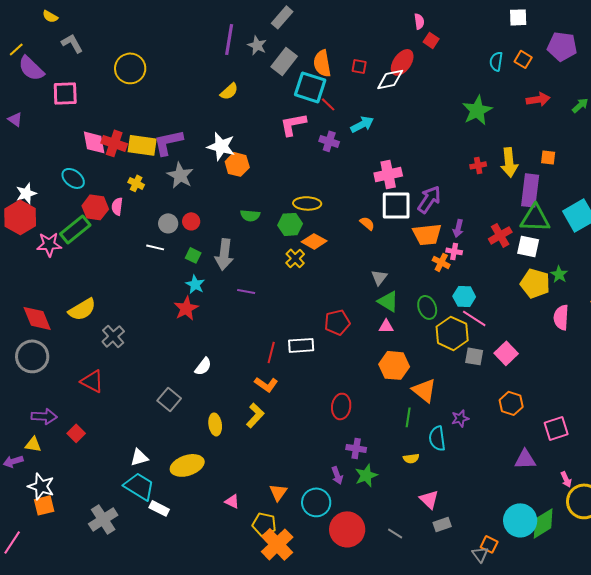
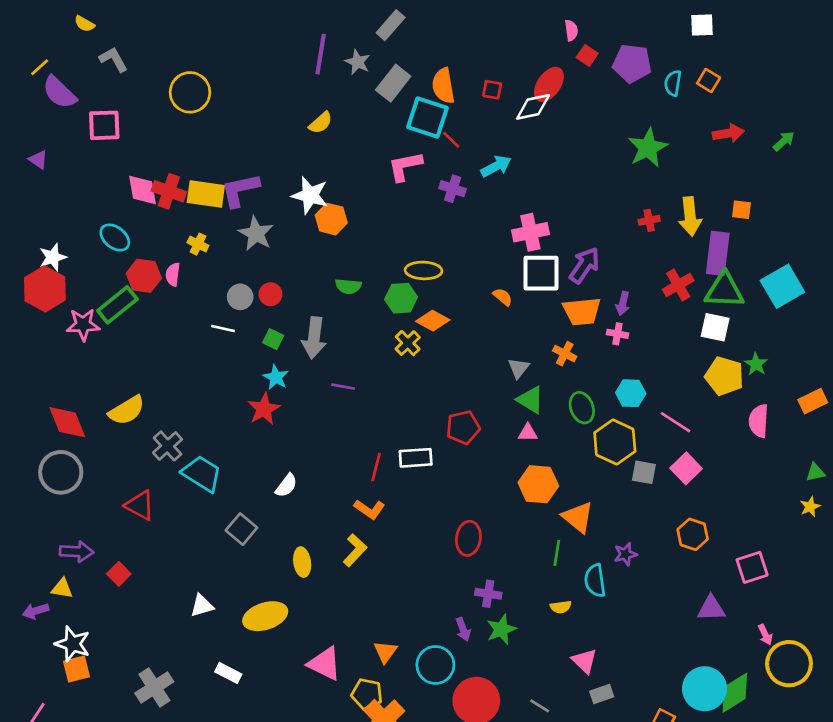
purple pentagon: (562, 46) -> (632, 63), moved
red cross: (500, 235) -> (678, 285), moved
orange cross: (441, 262) -> (565, 354), moved
pink line: (474, 318) -> (676, 422), moved
cyan trapezoid: (139, 486) -> (202, 474), moved
pink triangle: (232, 501) -> (325, 664), size x1.8

